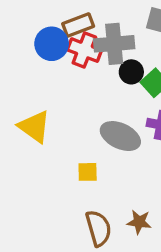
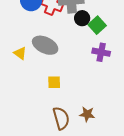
yellow triangle: (34, 127) -> (20, 53), size x0.6
gray ellipse: (120, 136) -> (45, 45), moved

